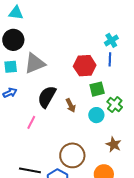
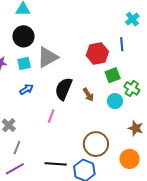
cyan cross: (111, 40) -> (132, 19), moved

